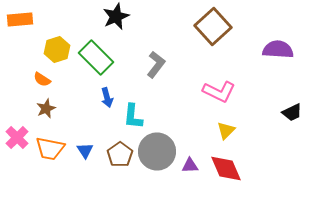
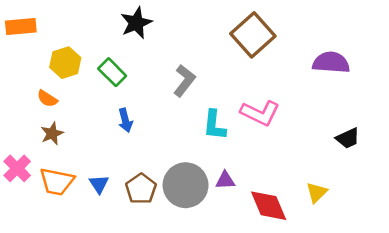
green rectangle: (96, 58) -> (112, 72), size x0.7
cyan L-shape: (133, 116) -> (214, 125), moved
yellow triangle: (226, 130) -> (317, 192), moved
purple triangle: (190, 166) -> (225, 180), moved

